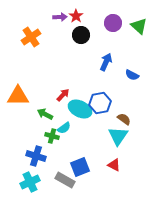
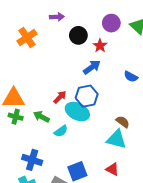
red star: (76, 16) -> (100, 46), moved
blue arrow: (106, 62) -> (92, 67), moved, turned 30
blue hexagon: (100, 103) -> (87, 96), moved
green cross: (52, 136) -> (16, 117), moved
cyan triangle: (118, 136) -> (116, 139), turned -50

